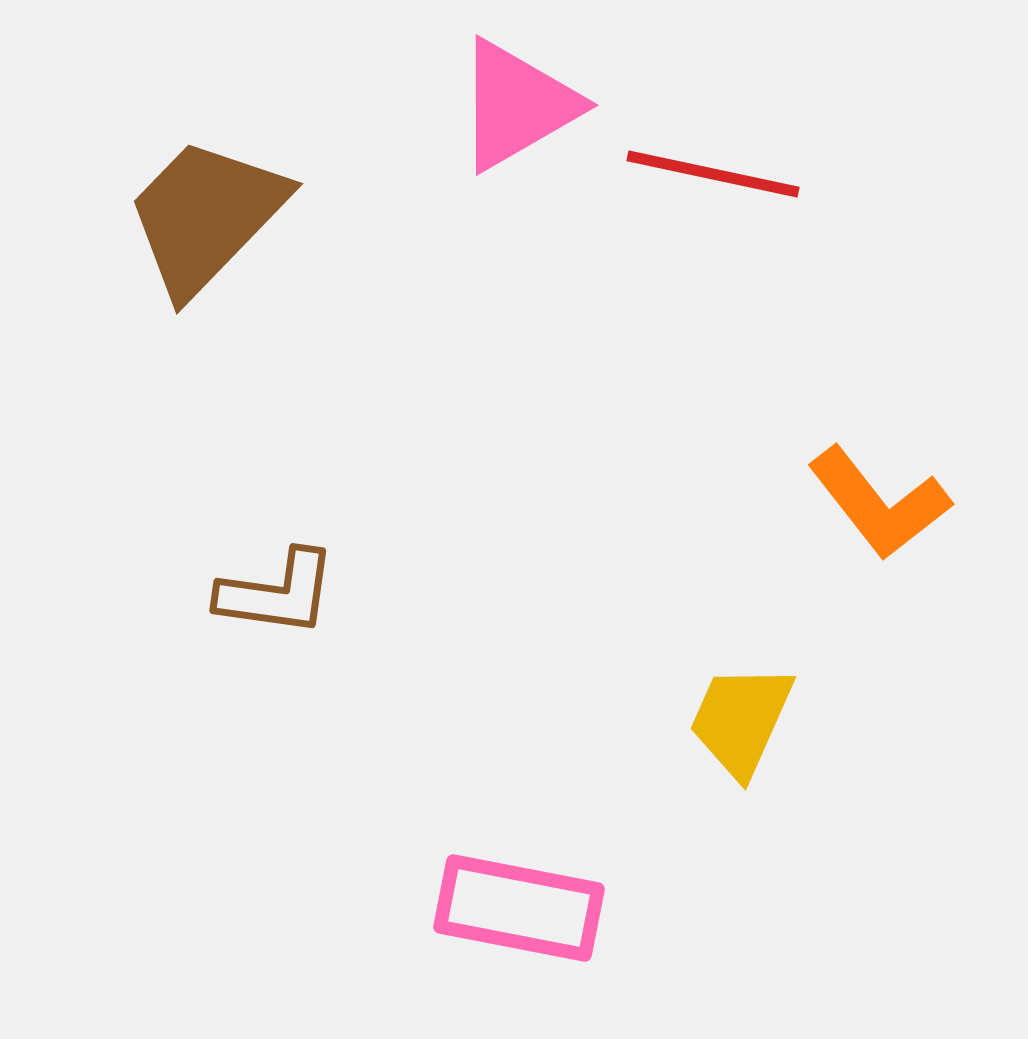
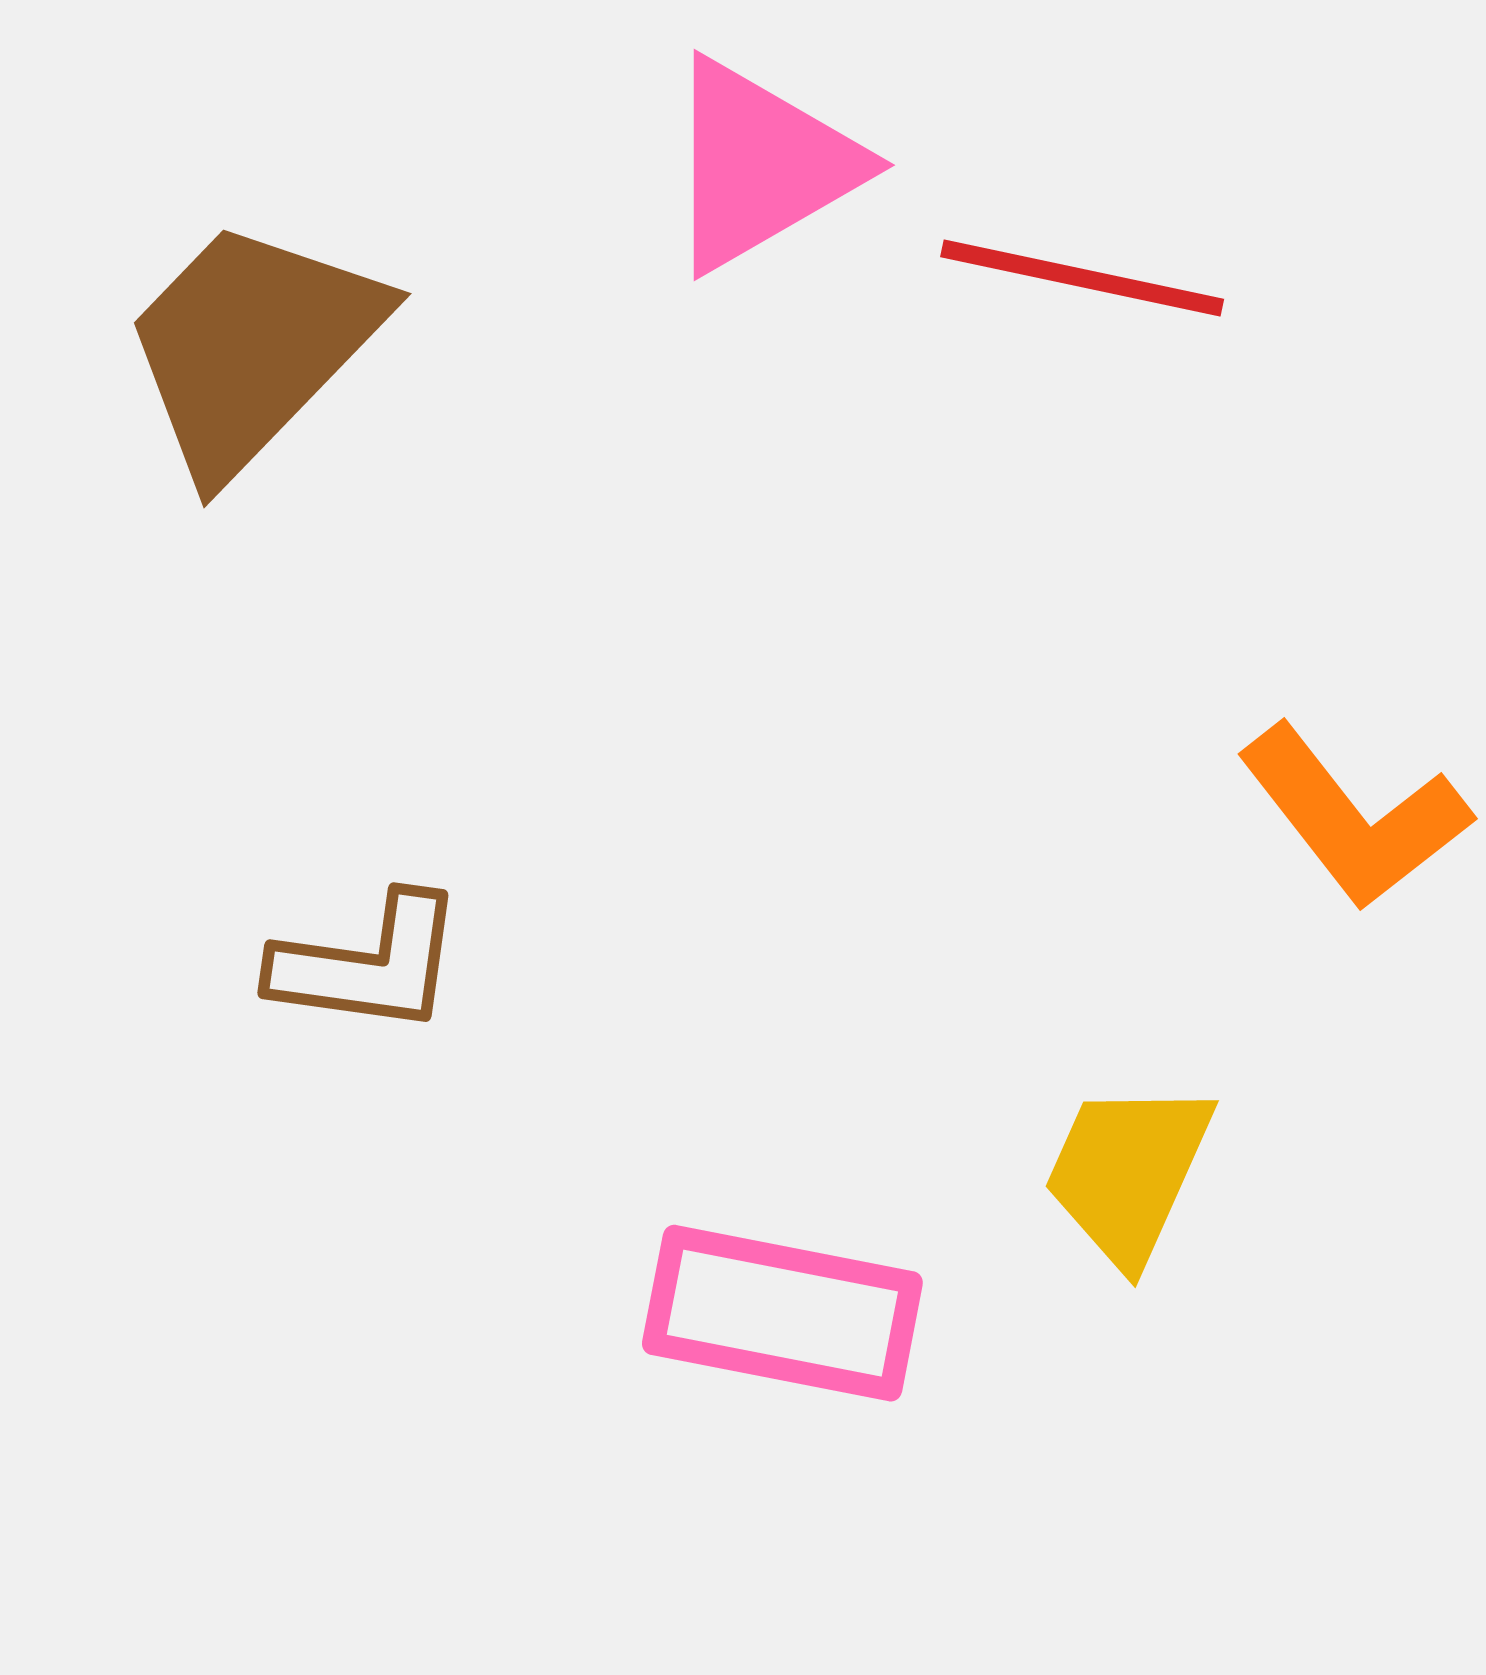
pink rectangle: (519, 908) -> (782, 1313), moved

